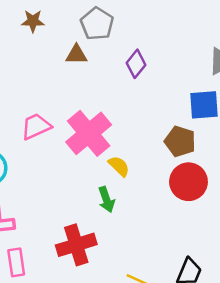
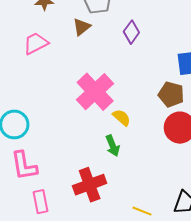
brown triangle: (76, 55) -> (82, 27), turned -36
pink trapezoid: (36, 126) -> (36, 43), moved

